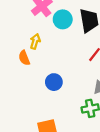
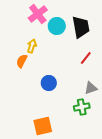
orange semicircle: (24, 58) -> (22, 61), turned 48

